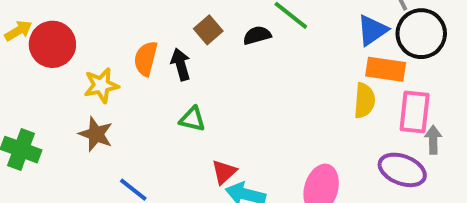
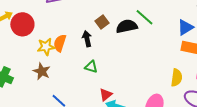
black semicircle: (257, 35) -> (127, 26), size x1.5
orange semicircle: (146, 59) -> (60, 43), moved
yellow semicircle: (364, 101) -> (177, 78), moved

